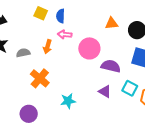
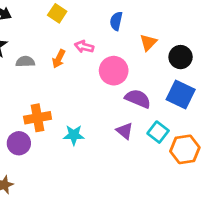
blue semicircle: (60, 16) -> (116, 21), moved
orange triangle: (111, 23) -> (148, 42), turned -48
orange cross: (40, 78) -> (38, 118), moved, turned 30

